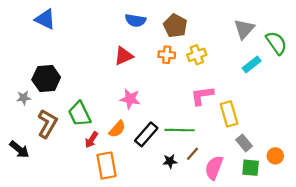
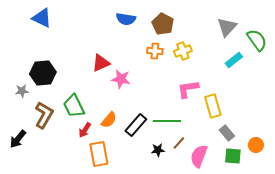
red triangle: (124, 56) -> (101, 63), moved
pink star: (130, 99) -> (121, 79), moved
black arrow: (19, 149) -> (18, 139), turned 90

